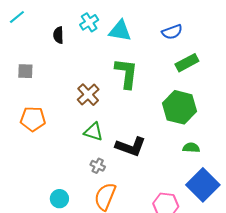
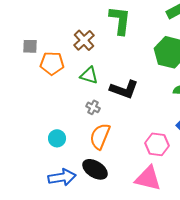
gray square: (25, 71) -> (30, 46), moved
orange pentagon: (33, 119) -> (52, 63), moved

